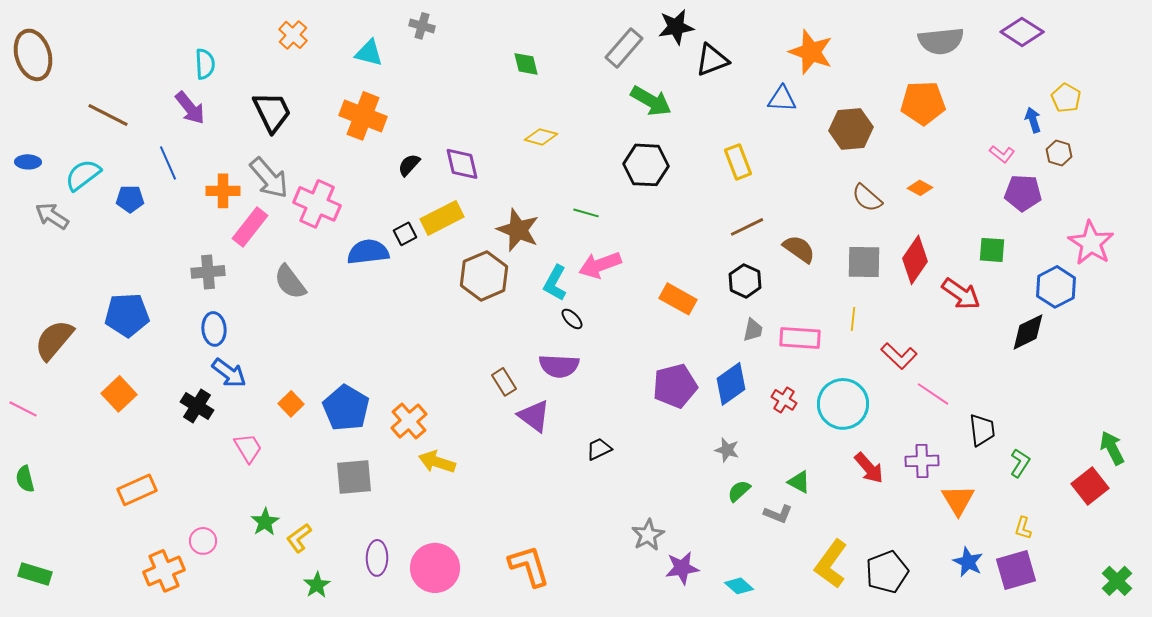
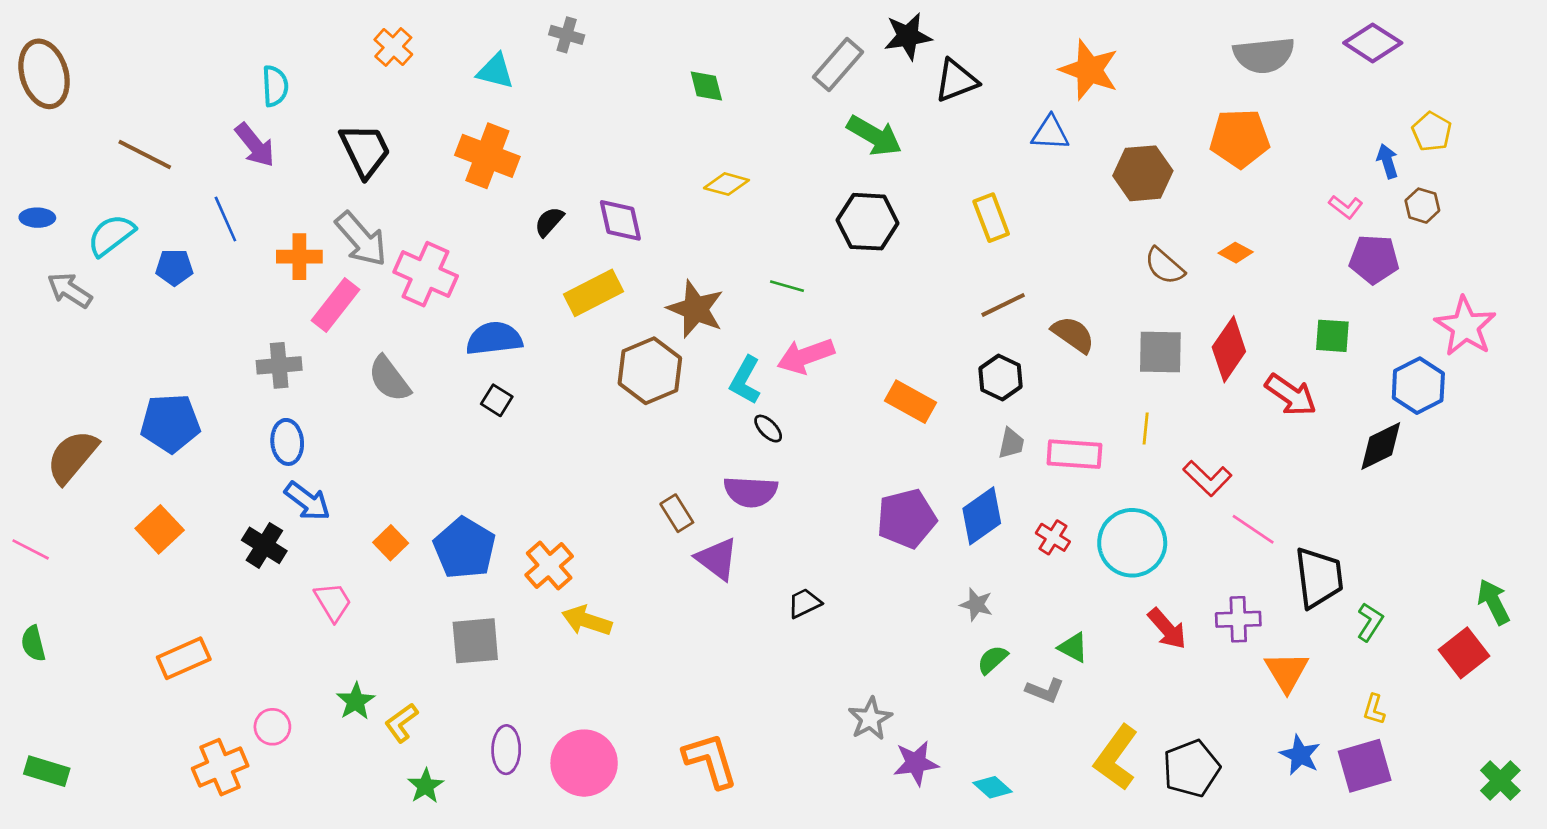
black square: (405, 234) -> (497, 400), moved, turned -30
black trapezoid: (982, 430) -> (1319, 578), size x1.4

